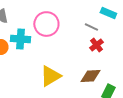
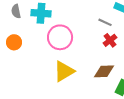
pink circle: (46, 24) -> (60, 37), moved
cyan cross: (20, 39) -> (41, 13), moved

